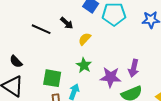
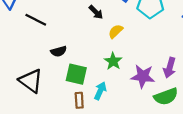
black line: (41, 29) -> (36, 20), moved
black semicircle: (16, 62) -> (59, 51), moved, turned -64

